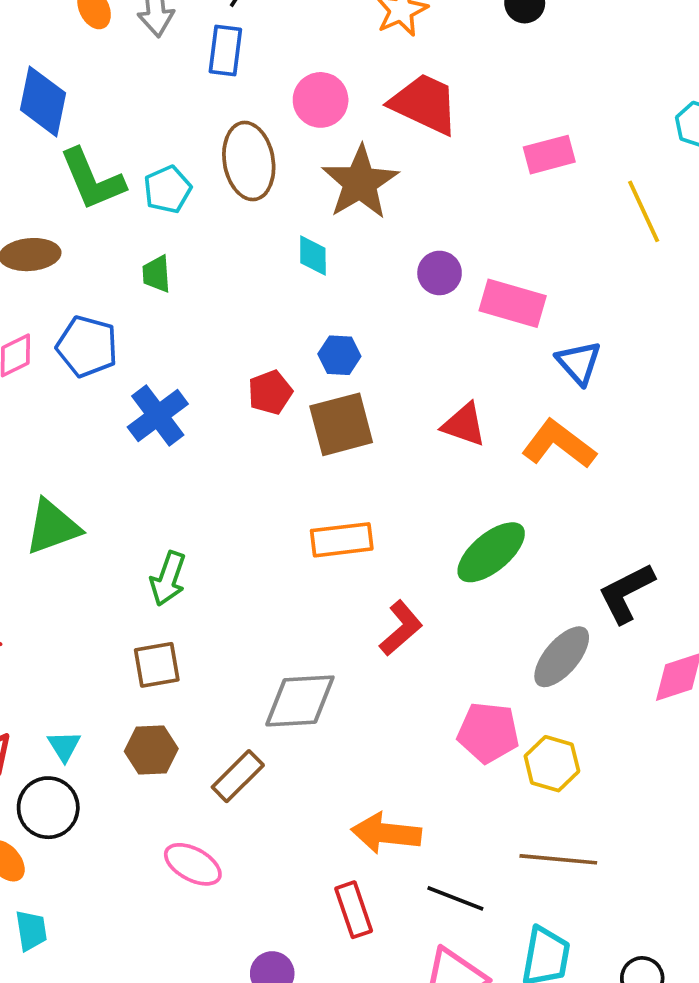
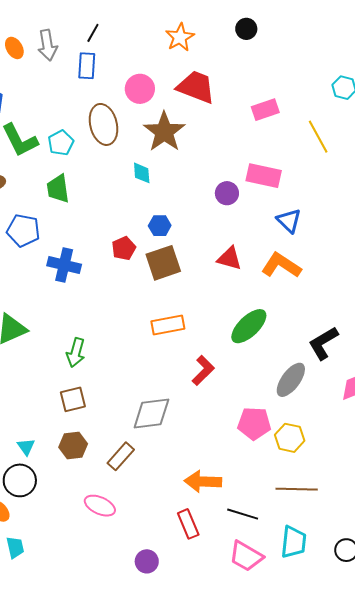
purple circle: (440, 273) -> (227, 193), moved
green trapezoid: (156, 274) -> (58, 189), size x1.4
pink rectangle: (513, 303) -> (264, 176), moved
blue cross: (158, 416) -> (64, 265), turned -36

